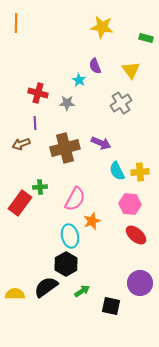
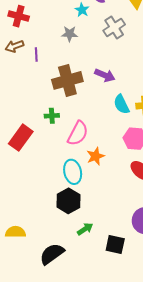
red cross: (38, 93) -> (19, 16), moved
gray cross: (121, 103) -> (114, 28), moved
brown arrow: (21, 144) -> (14, 46), moved
green cross: (40, 187) -> (52, 116), moved
black semicircle: (46, 287) -> (52, 254), moved

